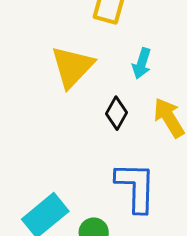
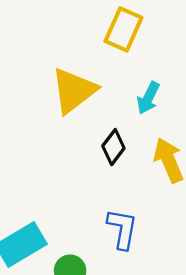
blue L-shape: (136, 187) -> (122, 229), size x0.7

